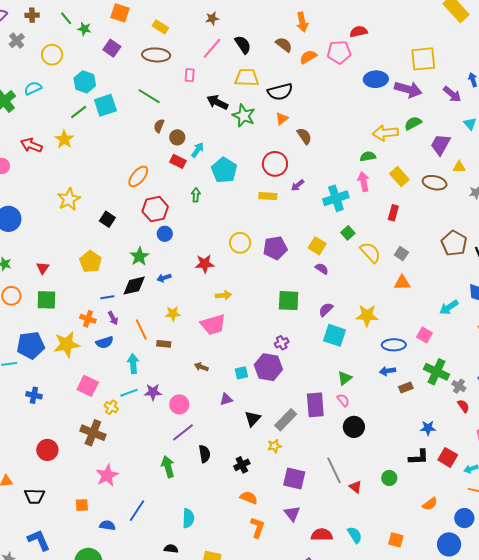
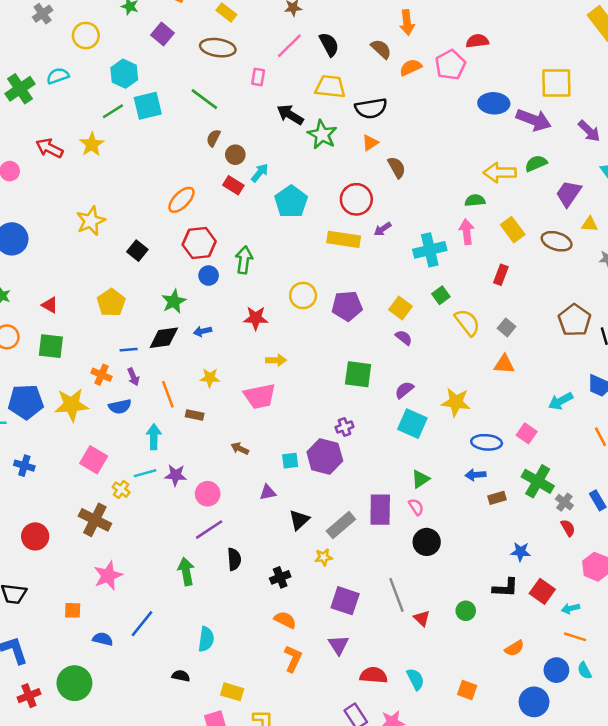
pink pentagon: (339, 52) -> (450, 65), turned -30
green arrow: (196, 195) -> (244, 260), moved, size x1.5
yellow rectangle: (268, 196) -> (344, 239), size x1.4
red triangle: (43, 268) -> (50, 305), turned -40

